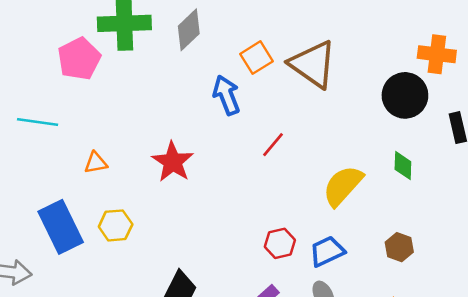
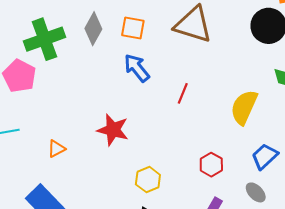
orange square: (256, 58) -> (133, 28), moved, turned -30
yellow hexagon: (116, 225) -> (148, 180), moved
blue trapezoid: (327, 251) -> (265, 156), moved

